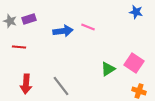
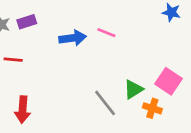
gray line: (61, 86) -> (105, 103), moved
orange cross: (139, 91) -> (152, 108), moved

